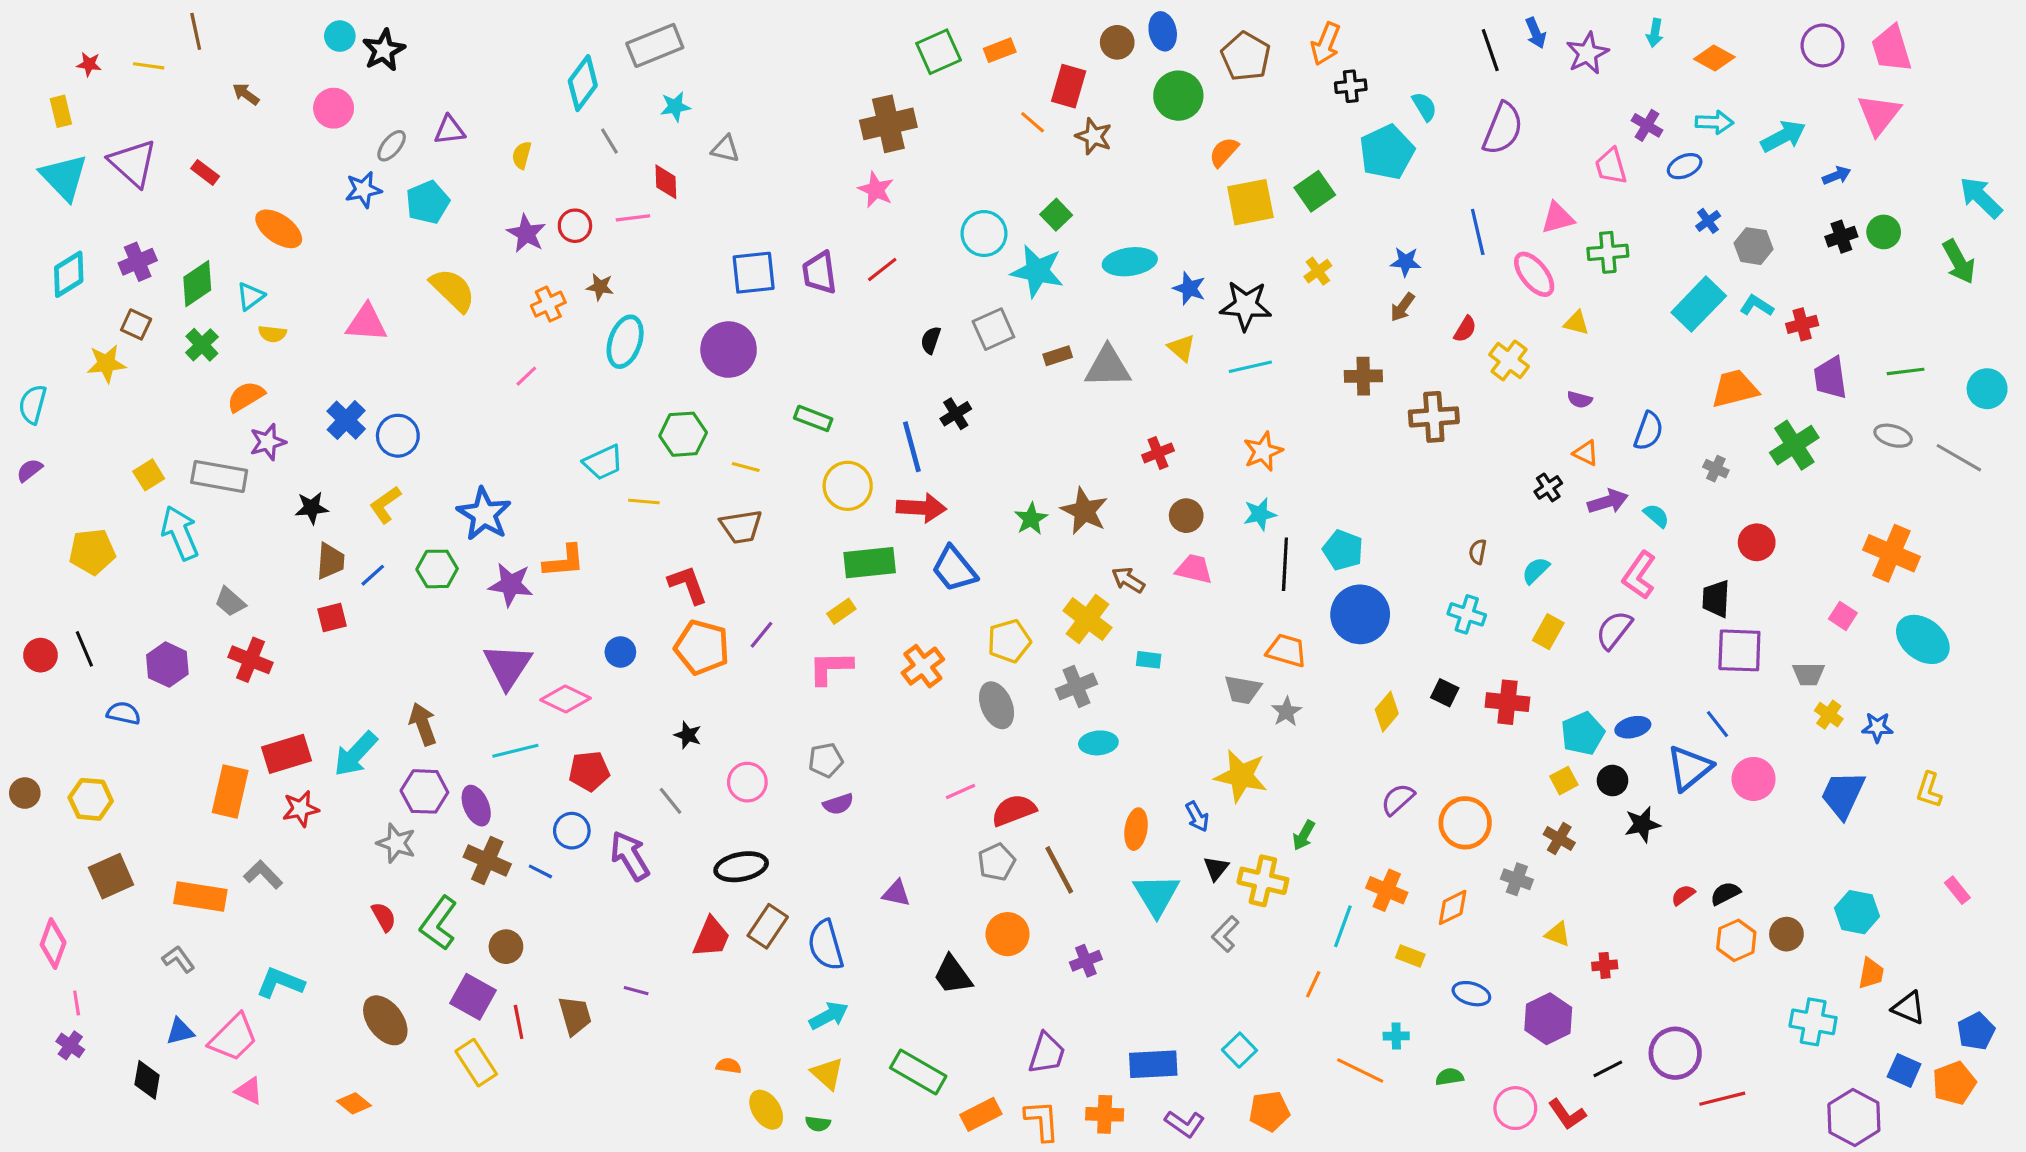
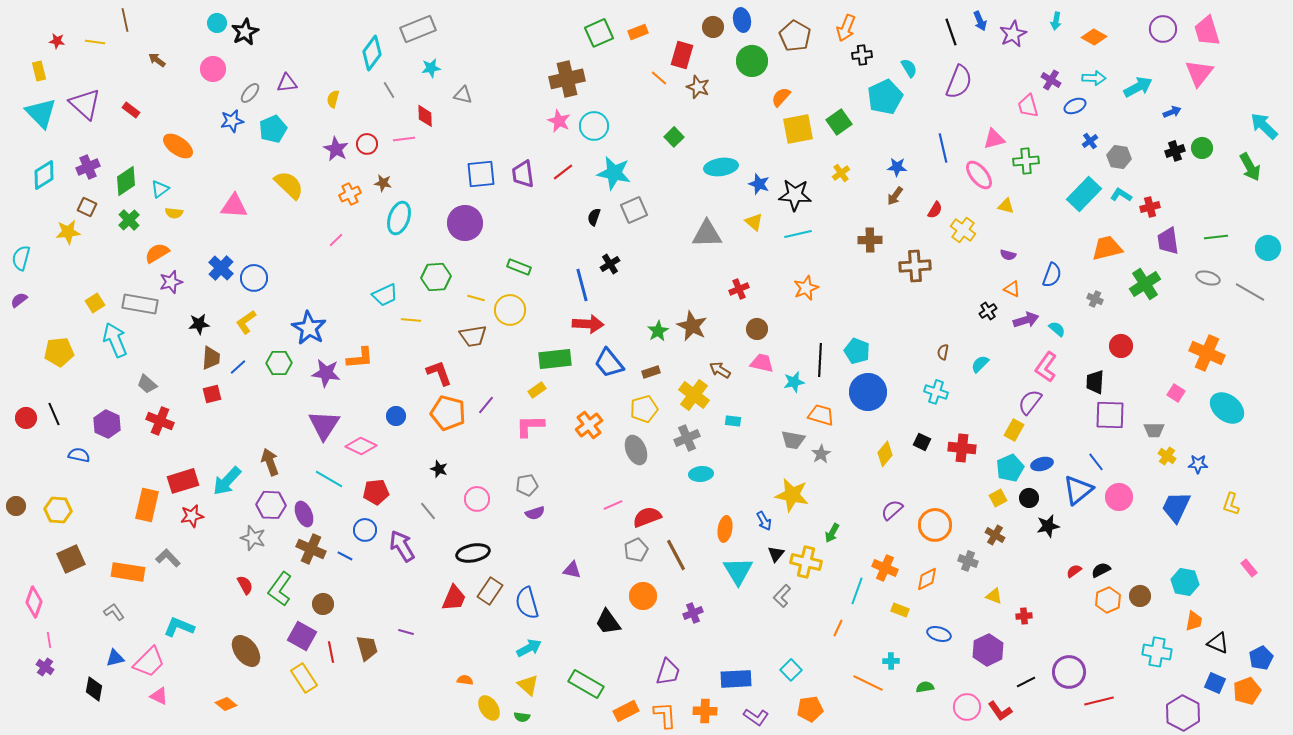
cyan circle: (984, 234) -> (594, 126), moved
cyan star: (1037, 271) -> (614, 173), moved
brown rectangle: (1058, 356) -> (651, 372), moved
yellow circle: (848, 486) -> (510, 310), moved
cyan star: (1260, 514) -> (794, 382), moved
yellow rectangle: (1548, 632) -> (1014, 430), moved
cyan line: (515, 751) -> (329, 479), turned 44

